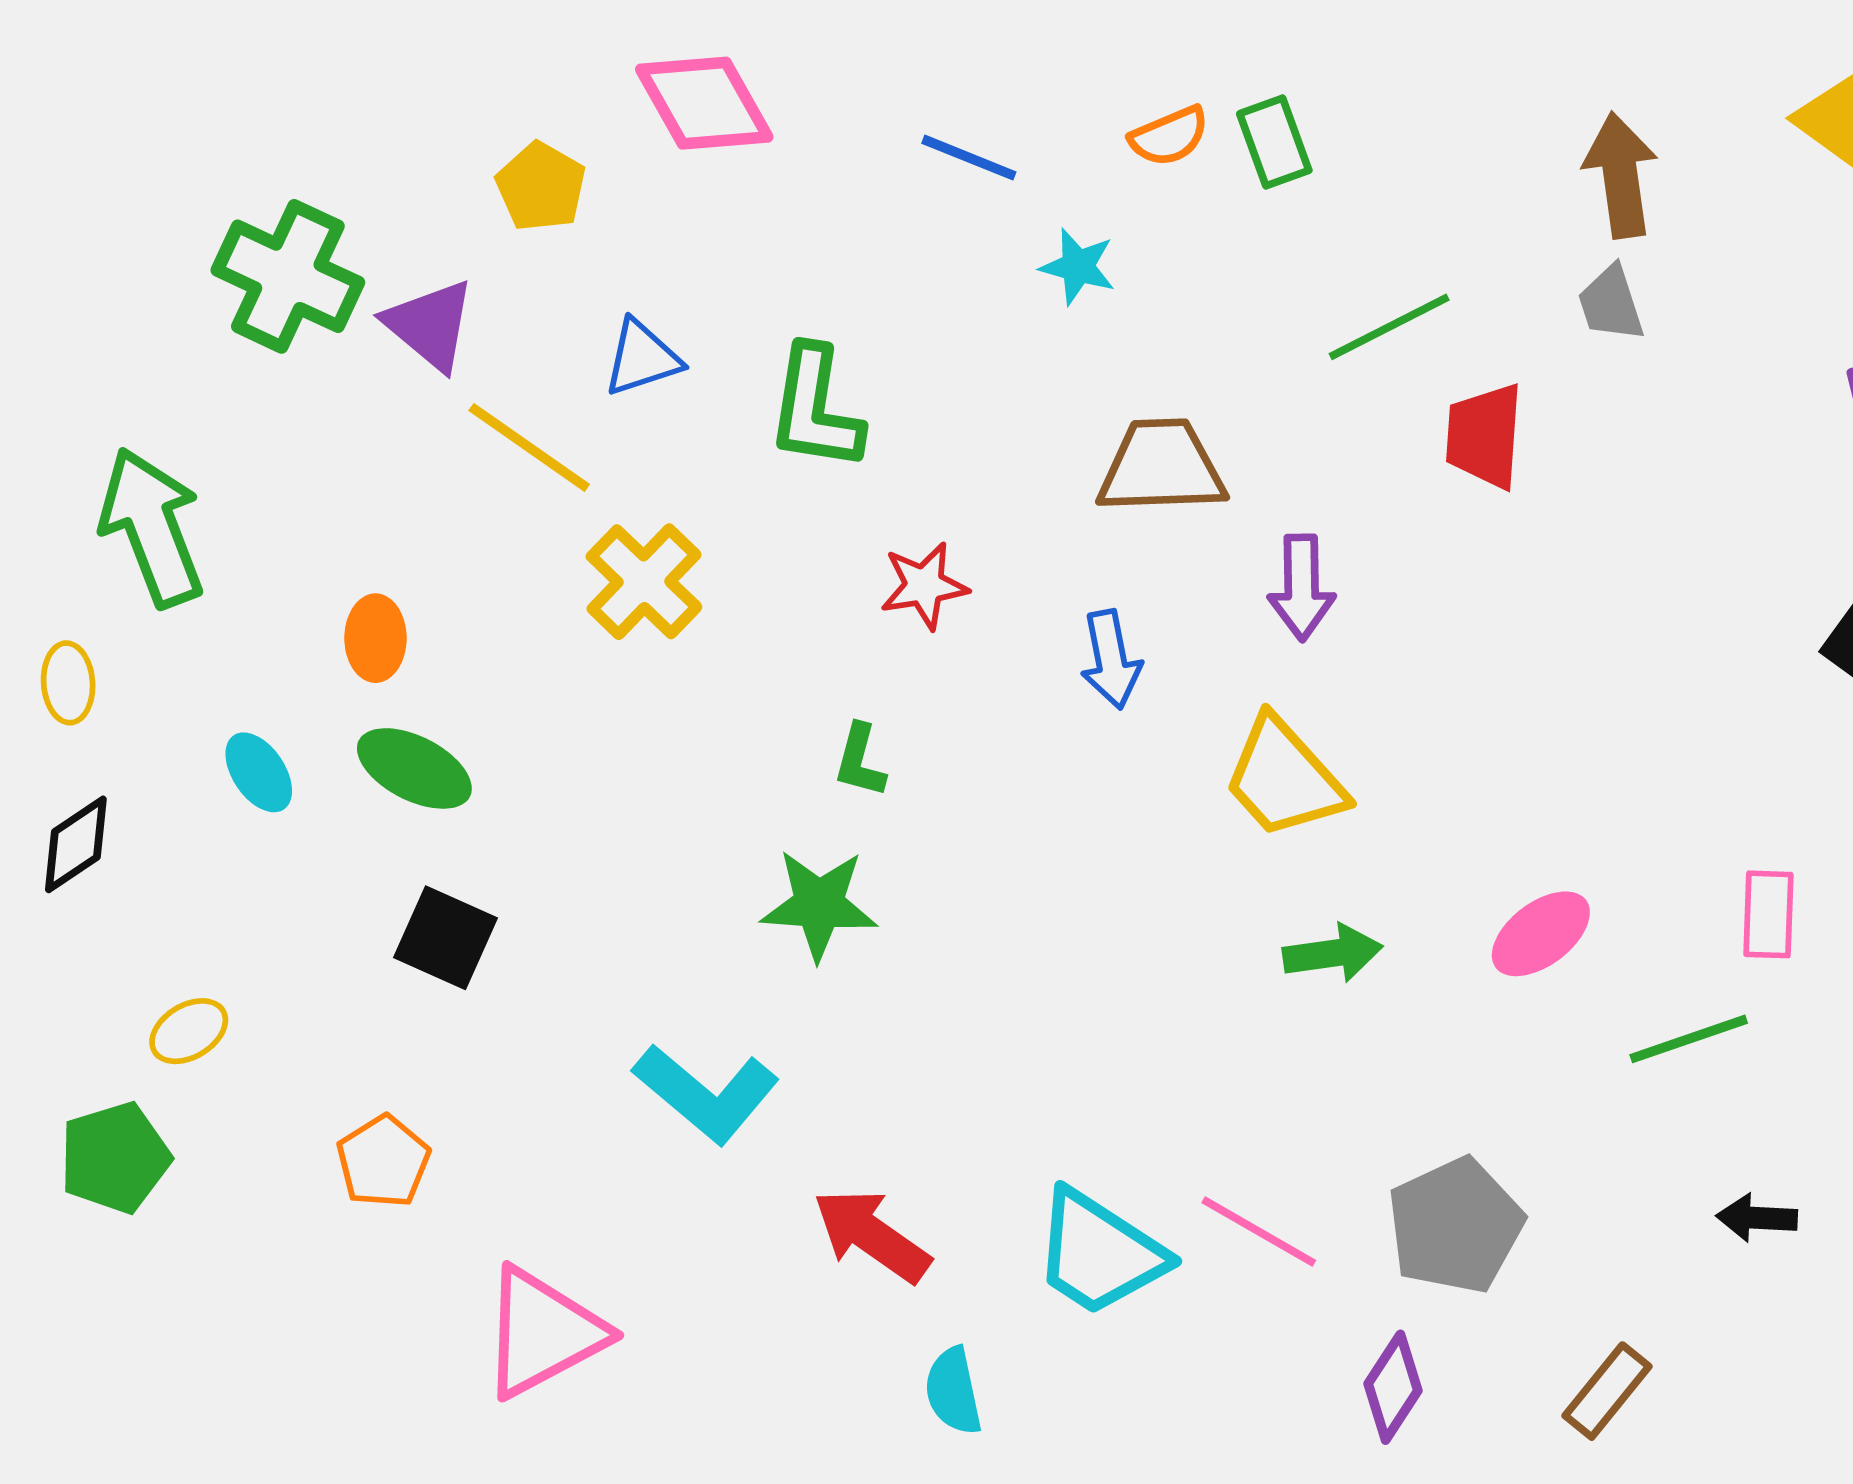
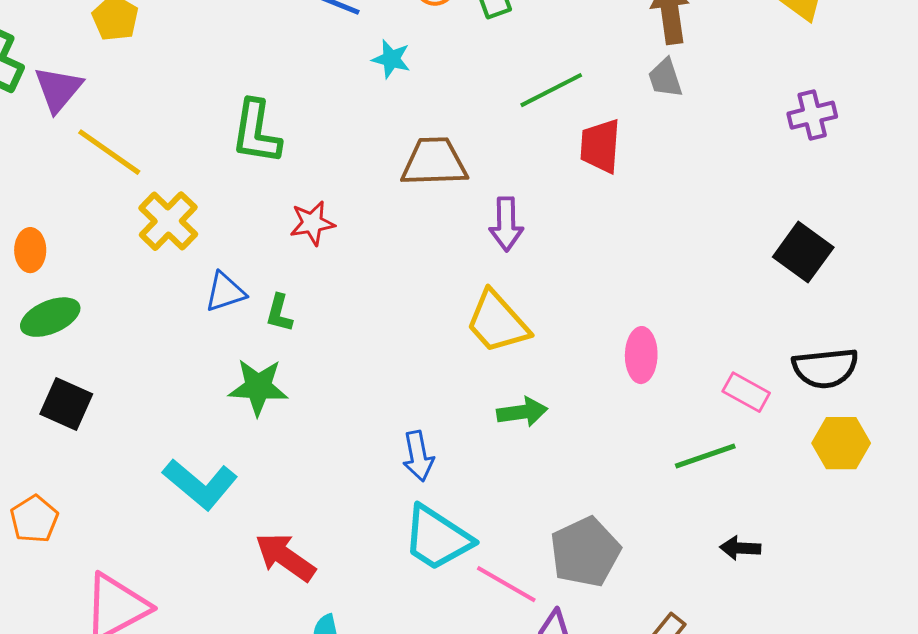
purple triangle: (430, 325) -> (58, 89), turned 30
blue triangle: (642, 358) -> (225, 292), moved
blue arrow: (1111, 660) -> (418, 456), moved
green ellipse: (414, 768) -> (50, 317), turned -50
pink rectangle: (1768, 914) -> (746, 392), turned -63
pink ellipse: (1541, 934) -> (641, 355), moved, turned -52
pink line: (1259, 1232) -> (506, 584), moved
cyan trapezoid: (1099, 1253) -> (437, 538), moved

